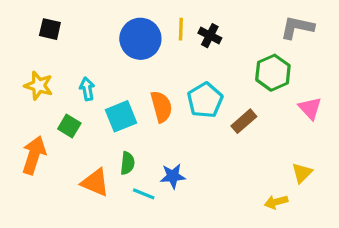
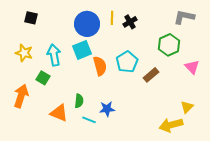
black cross: (210, 36) -> (130, 22), turned 32
cyan arrow: (87, 89) -> (54, 55), size x1.5
cyan square: (121, 116) -> (82, 50), moved
yellow arrow: (276, 202) -> (171, 125), size x1.6

